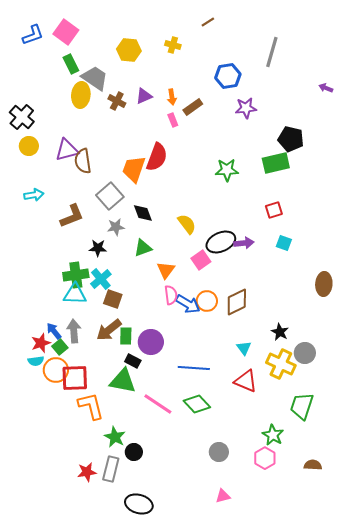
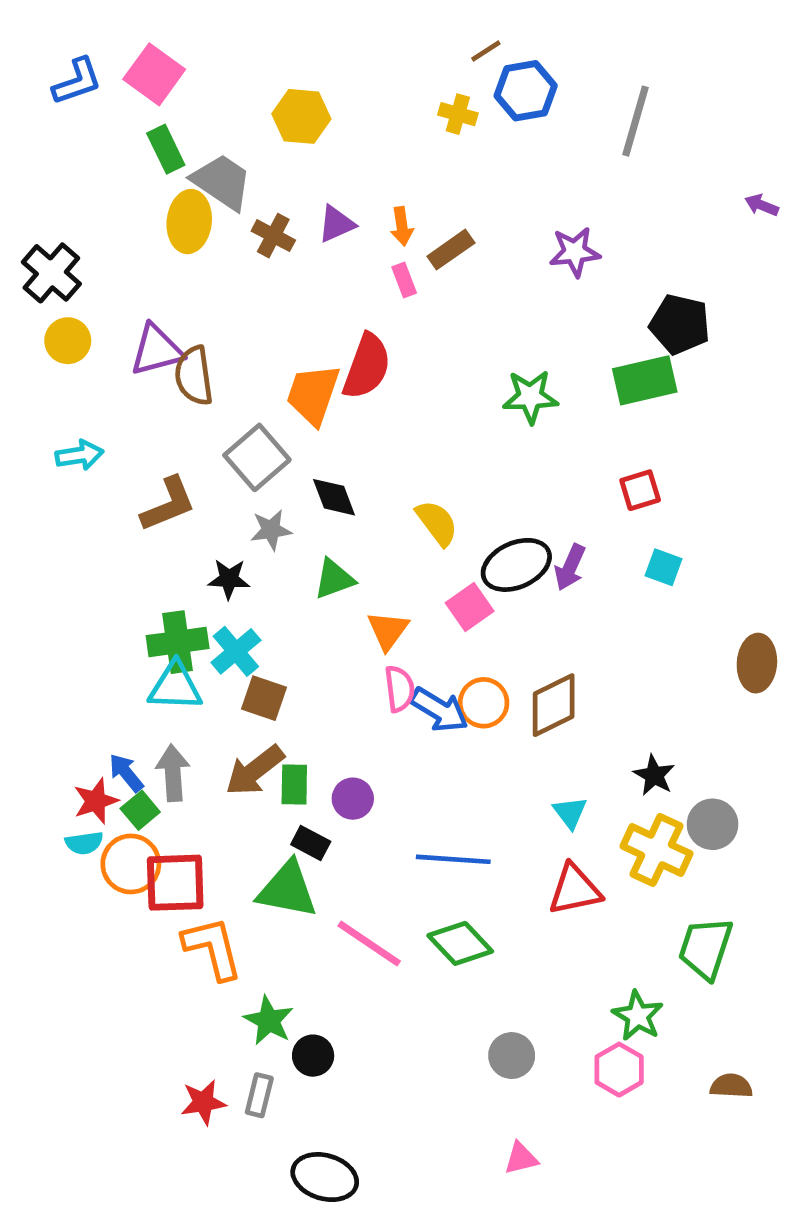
yellow cross: (173, 45) -> (458, 114), moved
blue hexagon: (228, 76) -> (526, 91), moved
purple arrow: (244, 243) -> (570, 567), turned 120
purple circle: (151, 342) -> (353, 799), size x0.7
red triangle: (246, 381) -> (575, 890), turned -35
gray rectangle: (111, 469) -> (259, 1095), size x0.7

